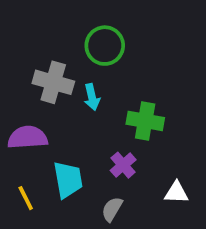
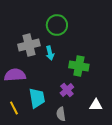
gray cross: (53, 82) -> (29, 45), turned -30
gray semicircle: (112, 209) -> (61, 114), turned -40

